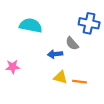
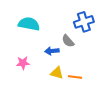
blue cross: (89, 23) -> (84, 22), turned -30
pink star: (13, 67) -> (23, 63), moved

